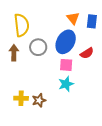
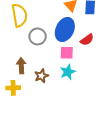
brown arrow: (14, 53) -> (21, 66), moved
yellow cross: (21, 98) -> (13, 88), moved
brown star: (39, 100) -> (41, 76), moved

